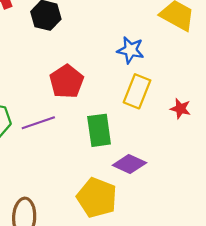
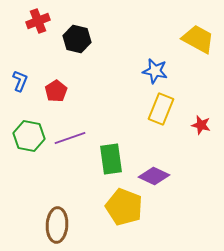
red pentagon: (66, 82) -> (56, 91), moved, size x0.7
green rectangle: (99, 130) -> (111, 159), moved

